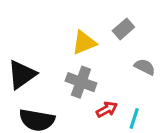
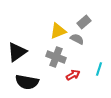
gray semicircle: (145, 67) -> (77, 39), moved
cyan line: (134, 119) -> (99, 69), moved

